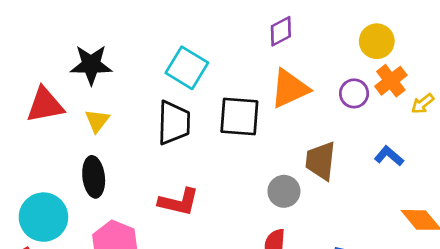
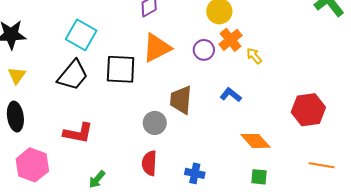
yellow arrow: (423, 104) -> (254, 56), turned 90
black trapezoid: (174, 123) -> (73, 75), turned 40

